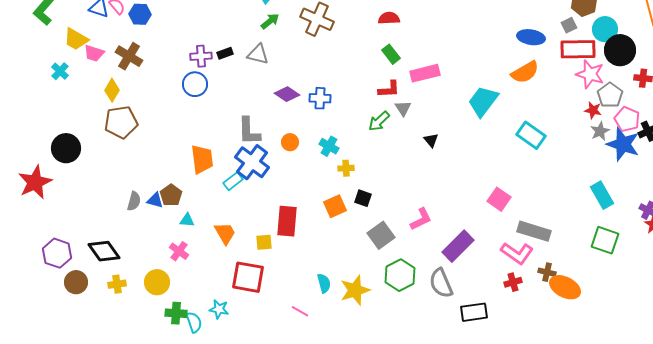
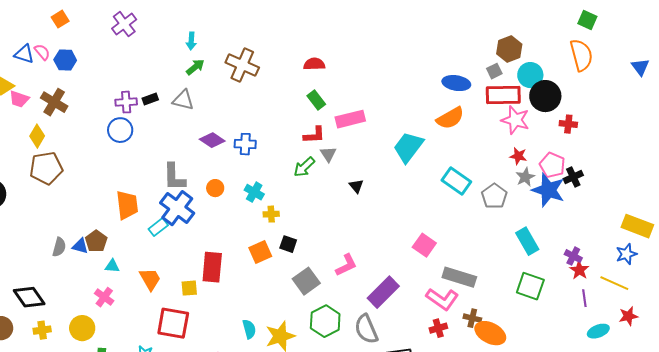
gray pentagon: (610, 95) -> (494, 196), moved

